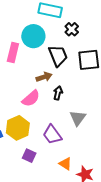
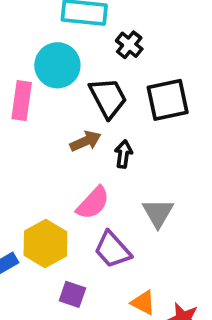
black arrow: (58, 93) -> (123, 154), moved
pink semicircle: (31, 98) -> (93, 203), moved

